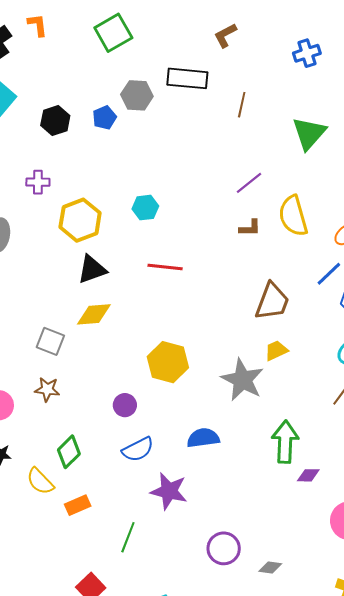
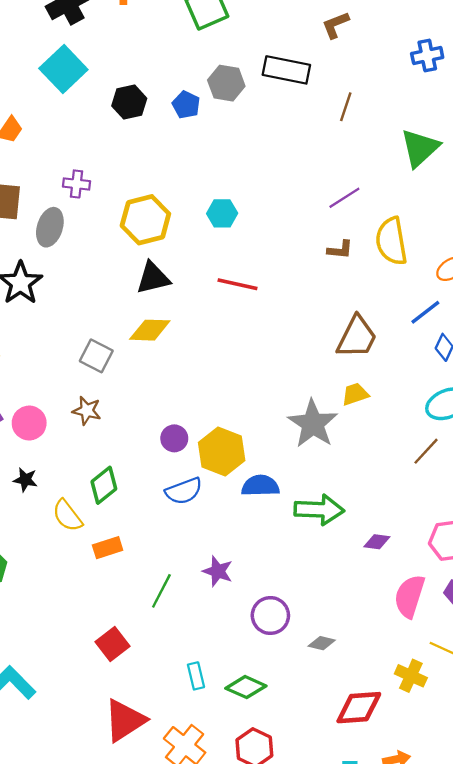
blue pentagon: (104, 118) -> (186, 105), turned -30
purple cross: (38, 182) -> (77, 184), moved
yellow hexagon: (168, 362) -> (222, 452), moved
green arrow: (285, 442) -> (319, 510), moved, turned 84
purple star: (169, 491) -> (218, 571), moved, size x0.7

